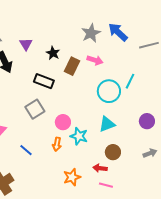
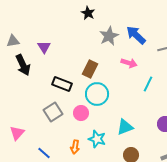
black star: (53, 53) -> (88, 13), moved
pink arrow: (95, 60) -> (129, 63), moved
cyan circle: (109, 91) -> (97, 94), moved
pink circle: (63, 122) -> (81, 113), moved

